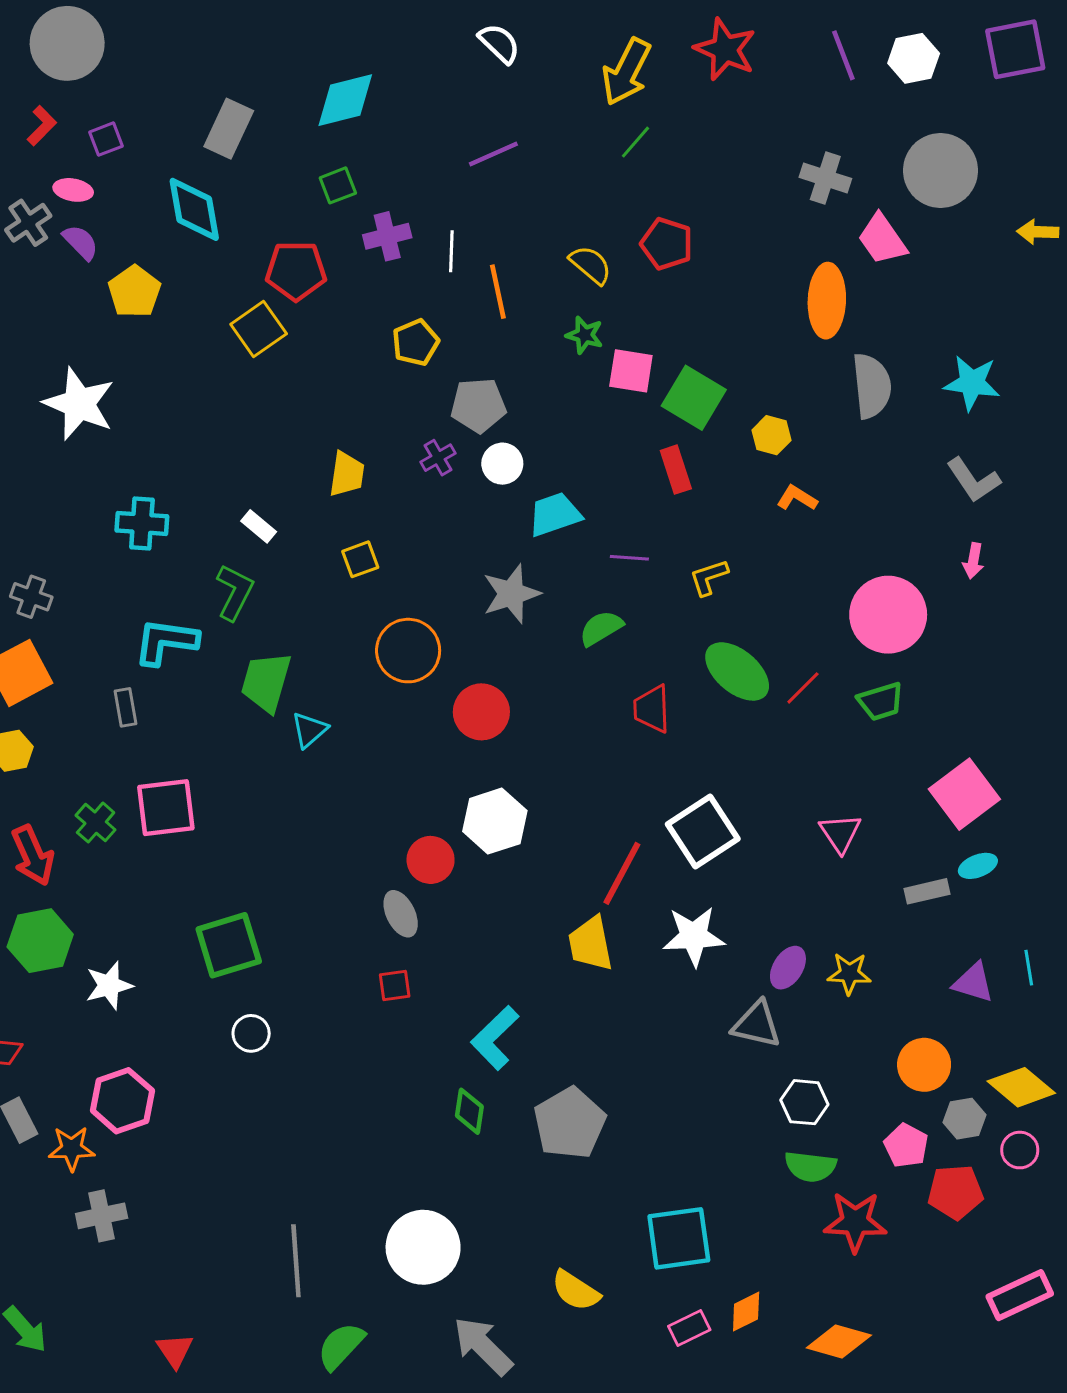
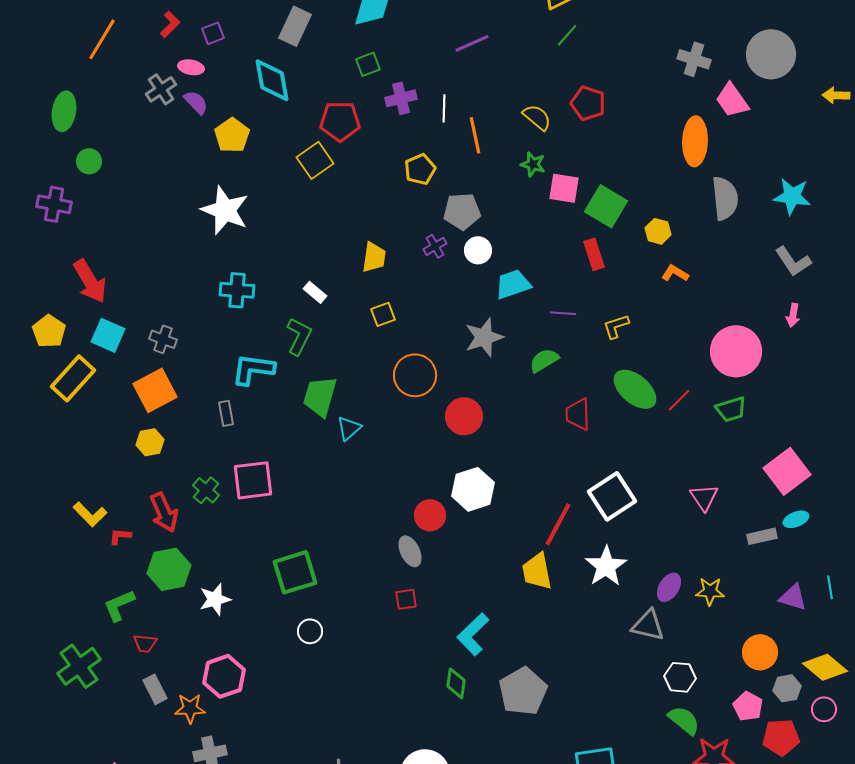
white star: (79, 404) -> (225, 210), moved
white star: (694, 936) -> (606, 566), turned -30
green semicircle: (810, 1166) -> (684, 720), turned -148

